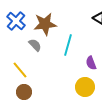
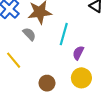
purple semicircle: (91, 63) -> (78, 53), moved, turned 48
brown circle: (24, 92) -> (47, 83), moved

